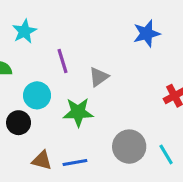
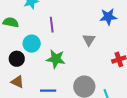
gray triangle: (99, 77) -> (89, 40), moved, turned -32
brown triangle: (42, 160) -> (17, 82), moved

